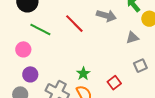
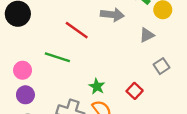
green line: (40, 29) -> (57, 57), moved
purple circle: (30, 74) -> (25, 95), moved

